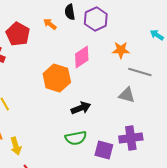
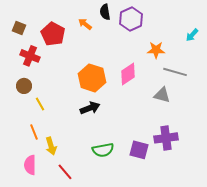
cyan arrow: (157, 35) -> (192, 35), turned -80
pink diamond: (82, 57) -> (128, 74), moved
black arrow: (81, 108) -> (90, 108), moved
green semicircle: (76, 138) -> (103, 150), moved

